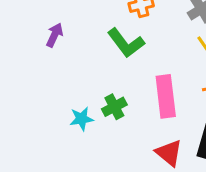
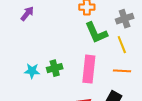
green L-shape: (126, 43) -> (96, 33), moved

